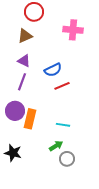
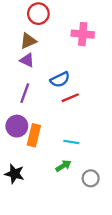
purple triangle: (24, 61) -> (27, 60), moved
gray circle: (67, 159) -> (91, 178), moved

